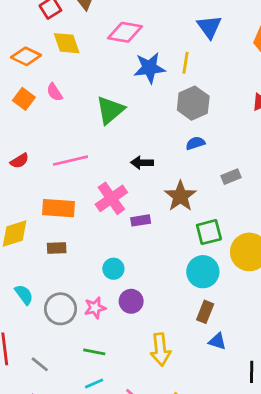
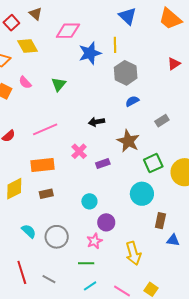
green triangle: (110, 110) -> (59, 84), moved, size x0.7
pink cross: (111, 198) -> (79, 151), size x0.7
cyan circle: (203, 272) -> (142, 194), moved
pink star: (95, 308) -> (94, 241), moved

